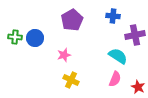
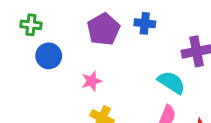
blue cross: (113, 16) -> (145, 23), moved
green cross: (15, 37) -> (31, 25), moved

